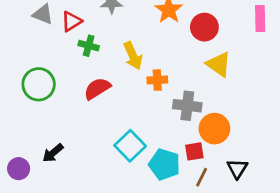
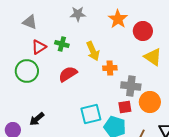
red triangle: (71, 21) -> (39, 47), moved
cyan square: (130, 146) -> (91, 114), turned 30
red square: (194, 151) -> (125, 107), moved

